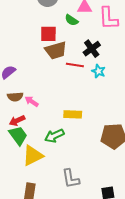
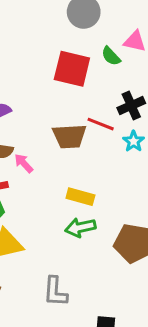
red square: (48, 34) -> (72, 69), size x1.4
brown trapezoid: (56, 50) -> (69, 136), moved
green arrow: (54, 136) -> (80, 227), moved

